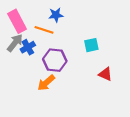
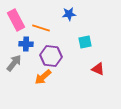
blue star: (56, 15) -> (69, 14), moved
gray arrow: (15, 43) -> (14, 63), moved
blue cross: (28, 47) -> (26, 44), turned 32

